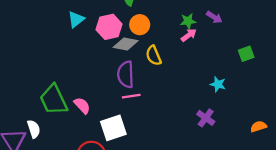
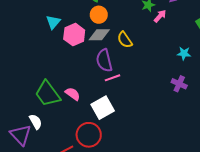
orange circle: (140, 25) -> (99, 15), moved
pink hexagon: (109, 27) -> (74, 35), moved
pink arrow: (189, 35) -> (160, 16), moved

